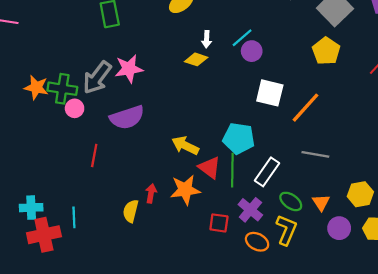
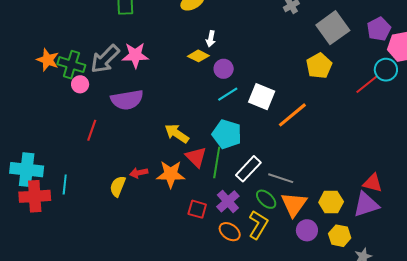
cyan line: (242, 38) -> (228, 94), moved
purple circle: (252, 51) -> (224, 69), moved
gray line: (315, 154) -> (281, 178), moved
red arrow: (151, 193) -> (139, 173), turned -120
orange triangle: (321, 202) -> (294, 204), size x1.6
cyan cross: (31, 208) -> (27, 170), size x1.5

